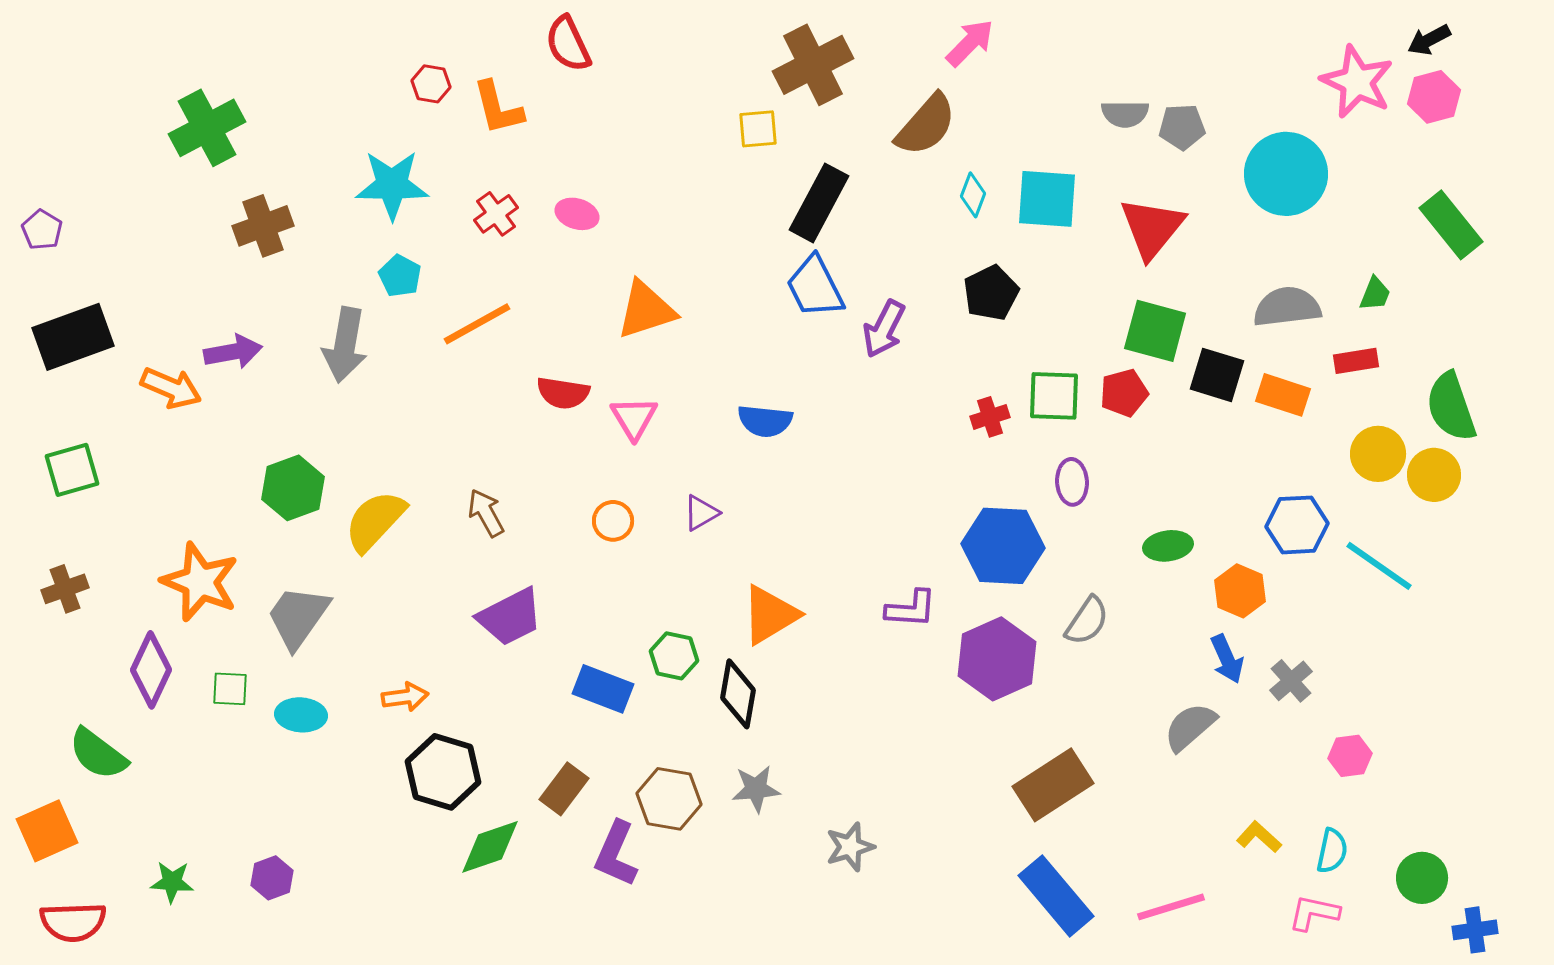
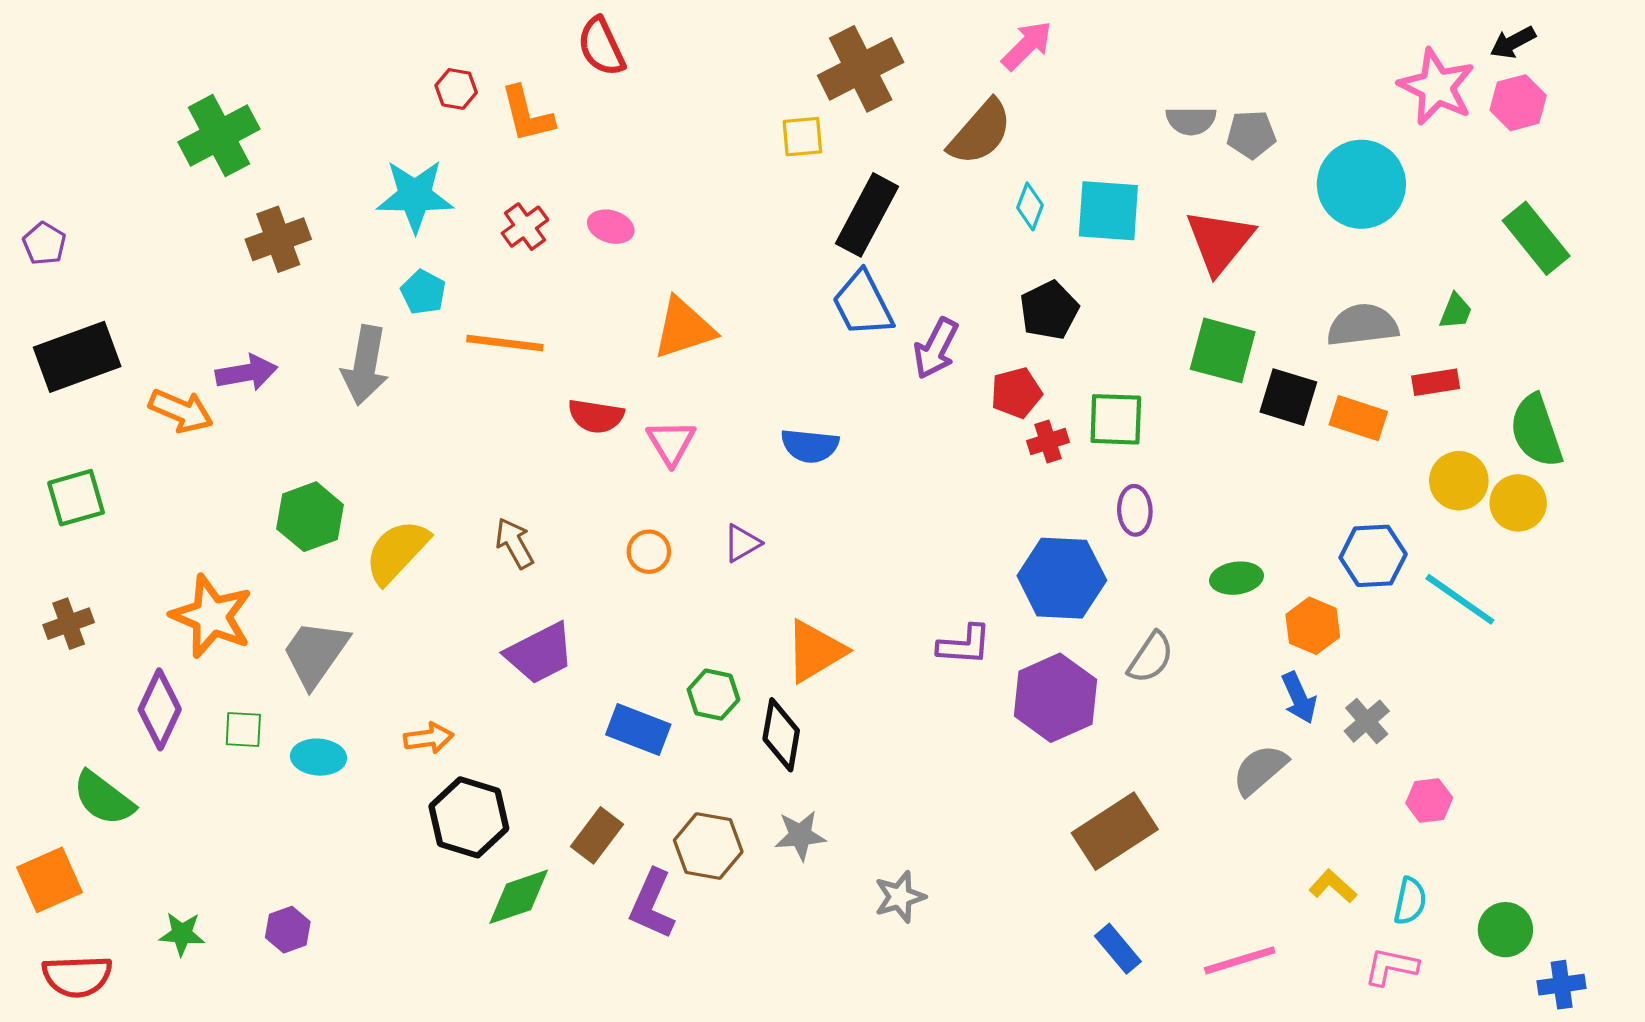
orange line: (477, 324) -> (505, 343), turned 36
red pentagon: (1124, 393) -> (1016, 393), moved
blue rectangle: (1056, 896) -> (1118, 949), size x0.6

